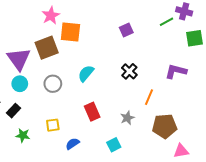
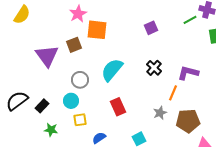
brown square: (47, 48) -> (74, 45), size x0.7
purple L-shape: (176, 71) -> (188, 73), moved
cyan semicircle: (86, 73) -> (112, 70), size x1.4
cyan circle: (20, 84) -> (71, 101), moved
gray star: (127, 118) -> (160, 113), moved

